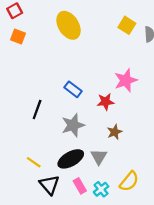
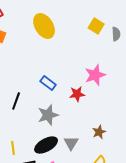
brown star: (115, 132) -> (99, 132), moved
yellow line: (34, 162) -> (13, 148), turned 48

